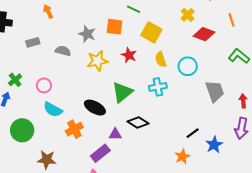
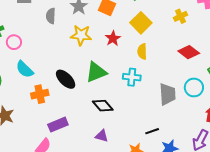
red diamond: (204, 34) -> (189, 52), moved
gray semicircle: (63, 51) -> (51, 16), turned -119
cyan circle: (188, 66) -> (194, 87), moved
pink circle: (44, 85) -> (14, 42), moved
gray trapezoid: (215, 91) -> (167, 94), moved
purple triangle: (115, 134) -> (102, 136), moved

